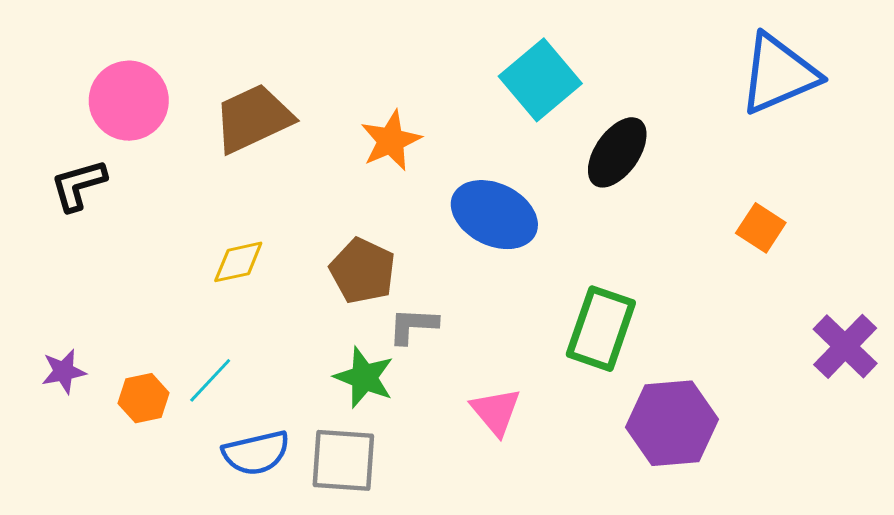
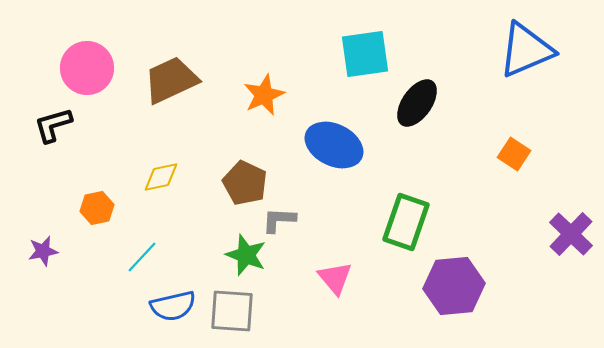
cyan square: (540, 80) -> (365, 54), turned 32
orange hexagon: (144, 398) -> (97, 208), moved

